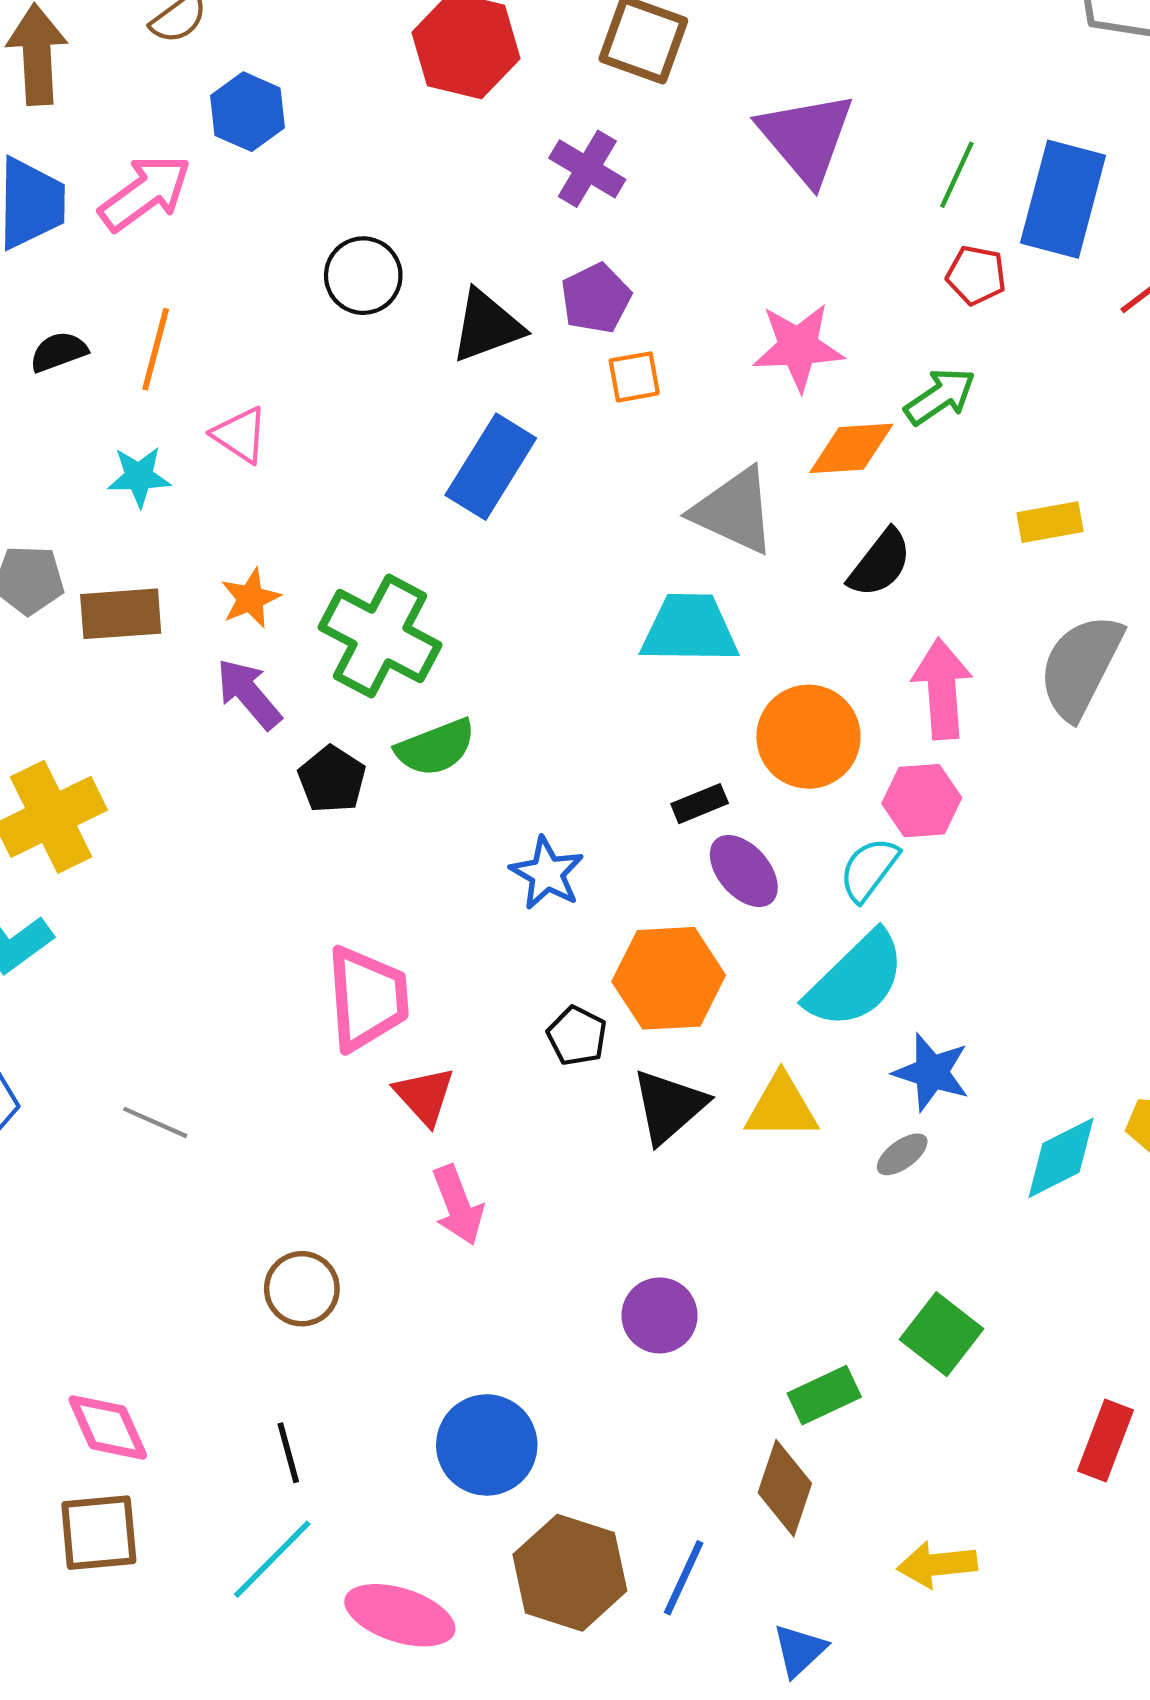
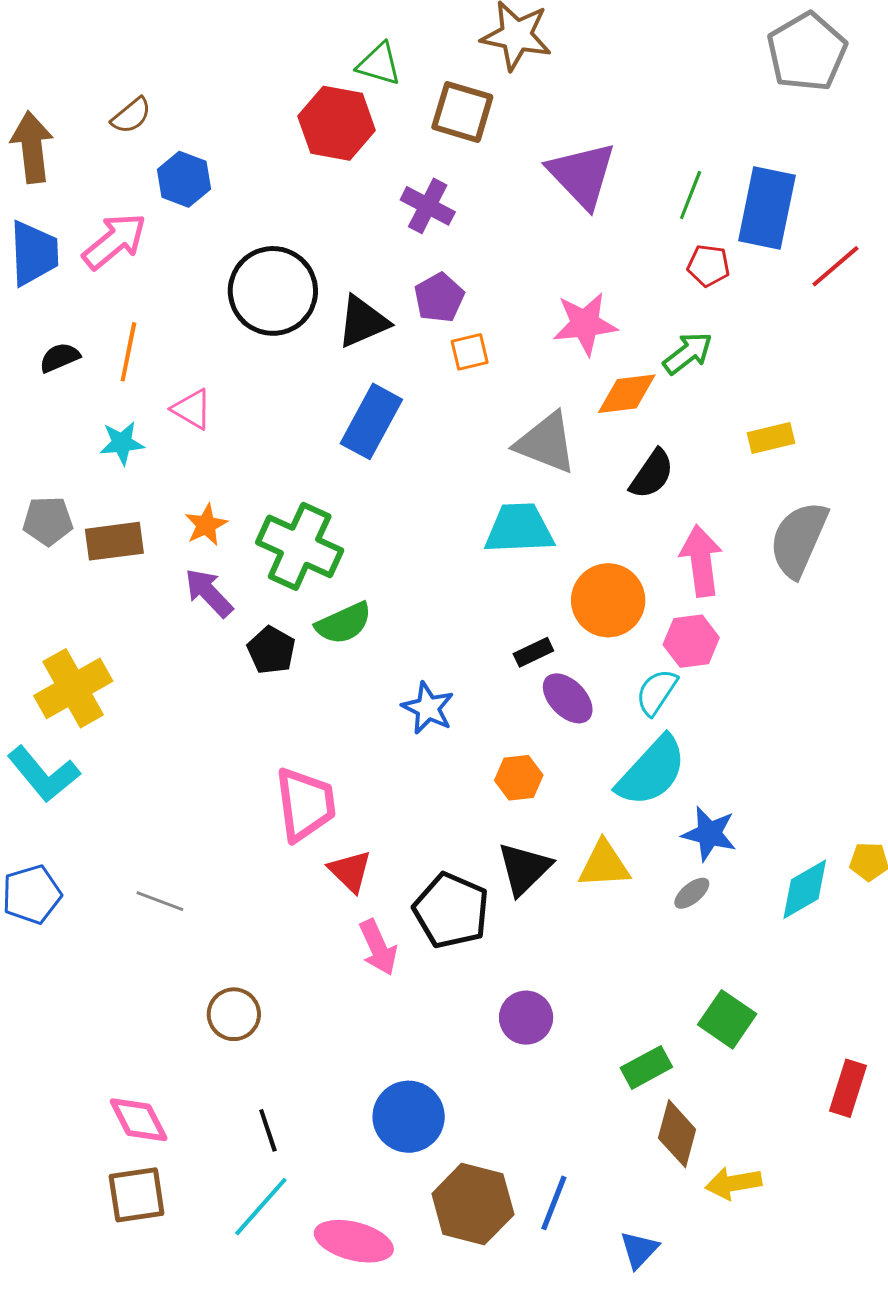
black circle: (363, 276) -> (273, 291), size x1.6
orange hexagon: (669, 978) -> (519, 778), size x0.6
black pentagon: (577, 1036) -> (451, 911), moved, size x1.8
brown circle: (302, 1289) -> (234, 1014), moved
brown diamond: (785, 1488) -> (677, 1134), moved

